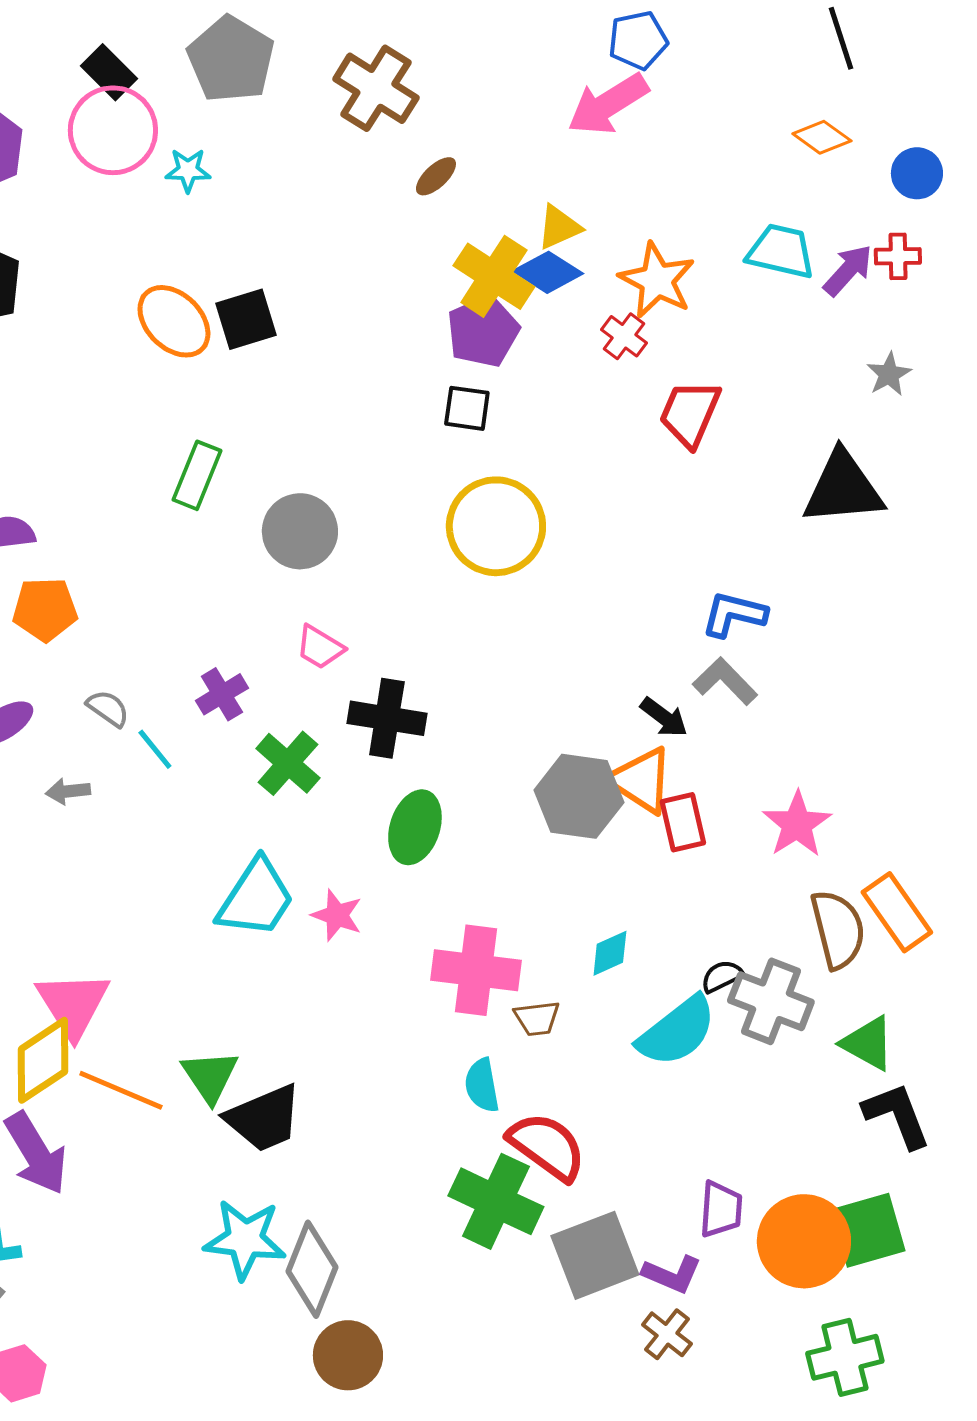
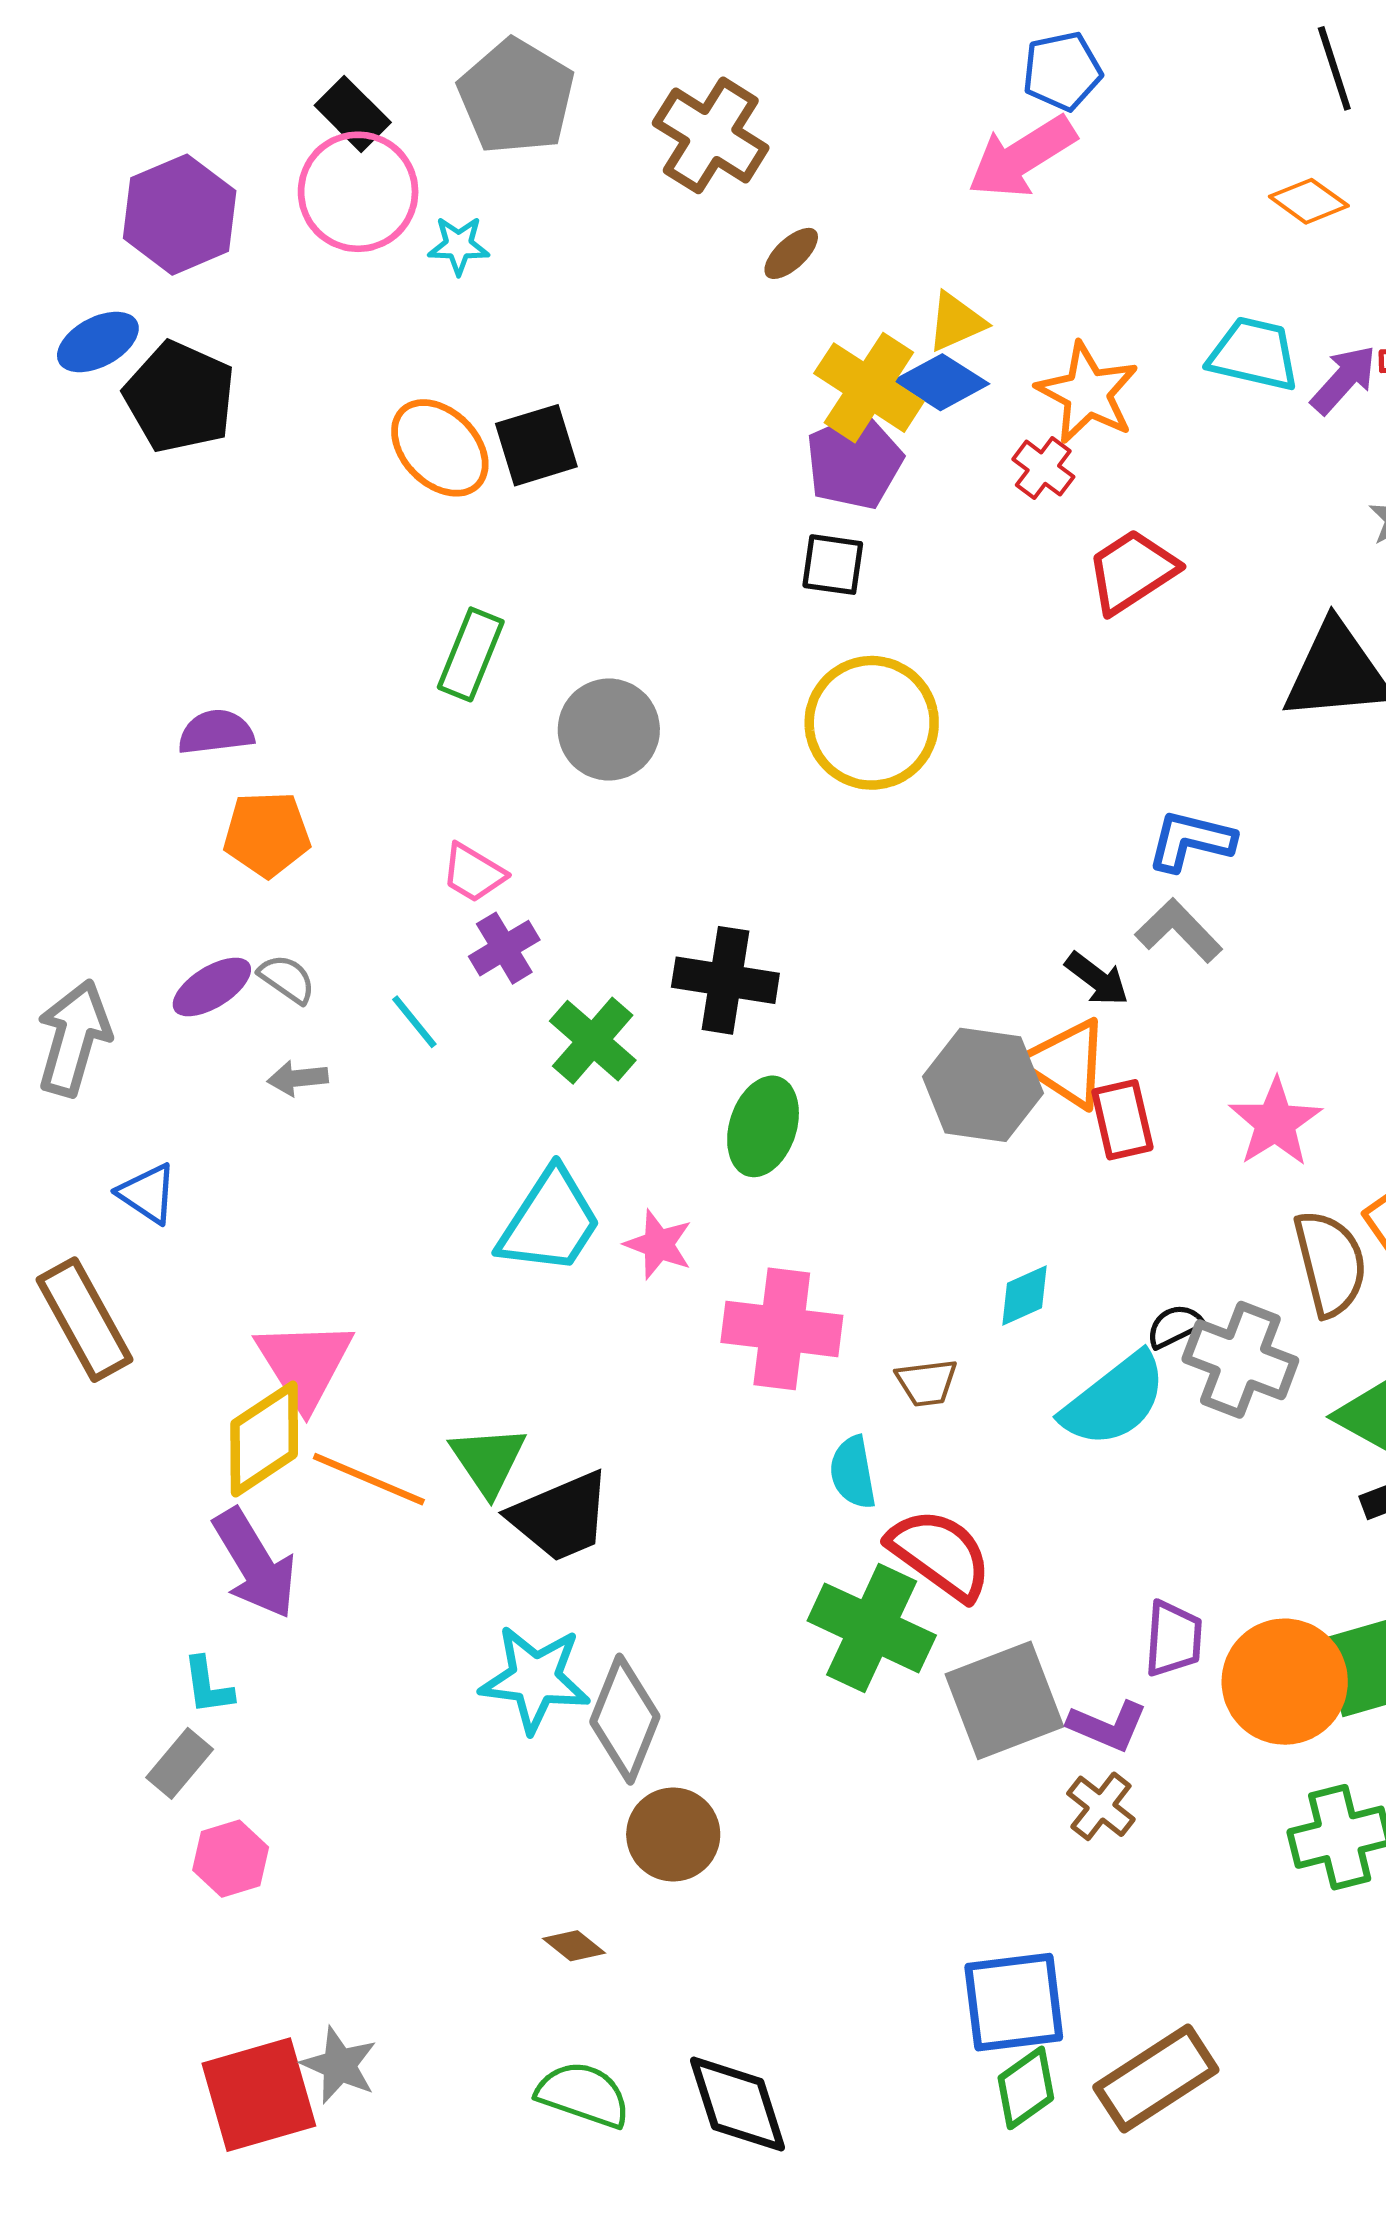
red trapezoid: (690, 413) -> (1132, 571), turned 34
pink trapezoid: (320, 647) -> (473, 873), moved
gray semicircle: (108, 708) -> (287, 979), moved
pink cross: (476, 970) -> (782, 1329), moved

